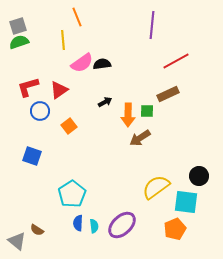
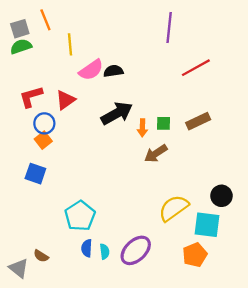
orange line: (77, 17) -> (45, 20), moved
brown rectangle: (168, 94) -> (198, 121), moved
black arrow: (105, 102) -> (117, 113), size x2.0
orange arrow: (128, 115) -> (142, 128), size x0.7
orange square: (69, 126) -> (43, 140), moved

